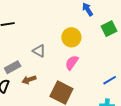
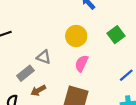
green square: (109, 29) -> (116, 35), moved
gray rectangle: (13, 67) -> (25, 73), moved

